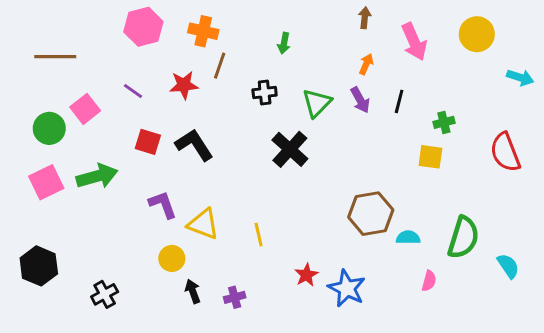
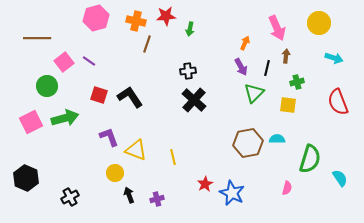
brown arrow: (365, 18) -> (286, 56), moved
cyan arrow: (520, 78) -> (334, 58), moved
red star: (184, 85) -> (166, 16), moved
black cross: (265, 92) -> (188, 71), moved
green triangle: (317, 103) -> (254, 93), moved
pink square: (85, 109) -> (64, 62), moved
green circle: (49, 128) -> (47, 86), moved
cyan semicircle: (408, 238) -> (277, 139), moved

